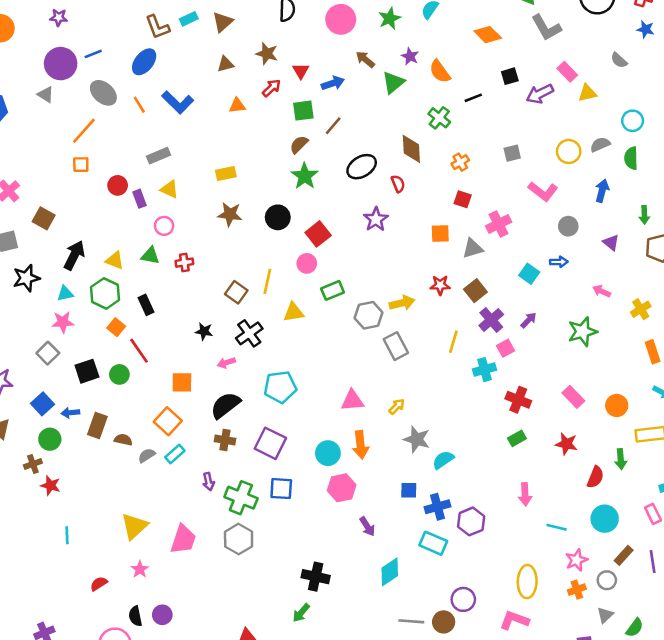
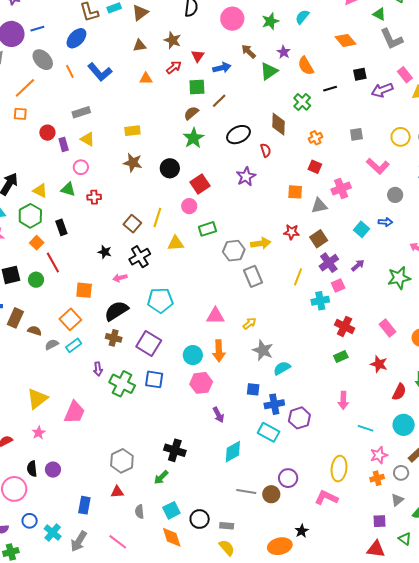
gray hexagon: (239, 539) -> (122, 461), moved

